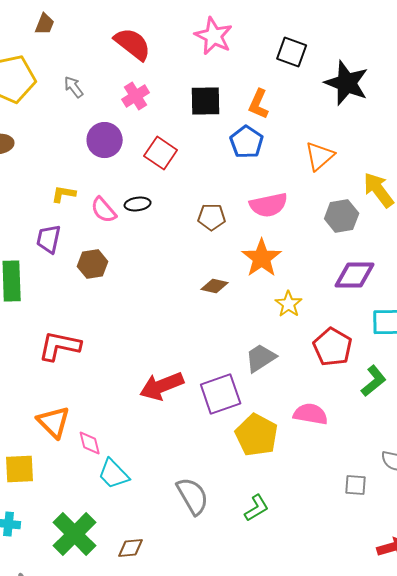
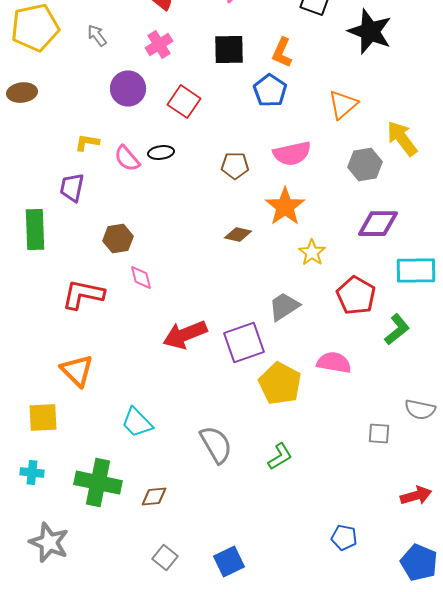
brown hexagon: (93, 264) -> (118, 239), moved
pink diamond: (90, 443) -> (141, 278), moved
green cross: (75, 534) -> (98, 483), turned -33

